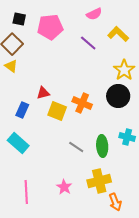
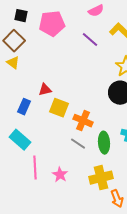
orange cross: (82, 103) -> (83, 121), moved
pink star: (64, 187) -> (60, 175), moved
pink line: (26, 192) -> (35, 168), moved

